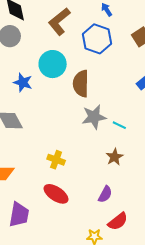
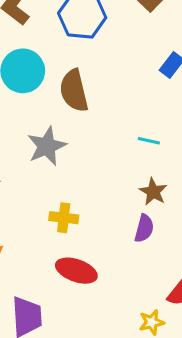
gray star: (94, 117) -> (47, 146), moved
purple semicircle: (105, 194) -> (144, 228), moved

